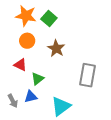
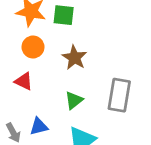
green square: (49, 18) -> (64, 15), turned -35
green triangle: (38, 79) -> (74, 100), moved

